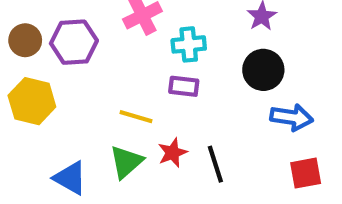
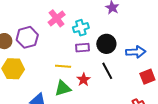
black circle: (263, 70) -> (106, 44), moved
green triangle: (126, 162) -> (63, 88), turned 36
black line: (215, 164) -> (107, 71), moved

